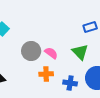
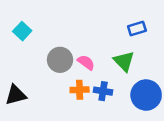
blue cross: (70, 83) -> (103, 91), moved

